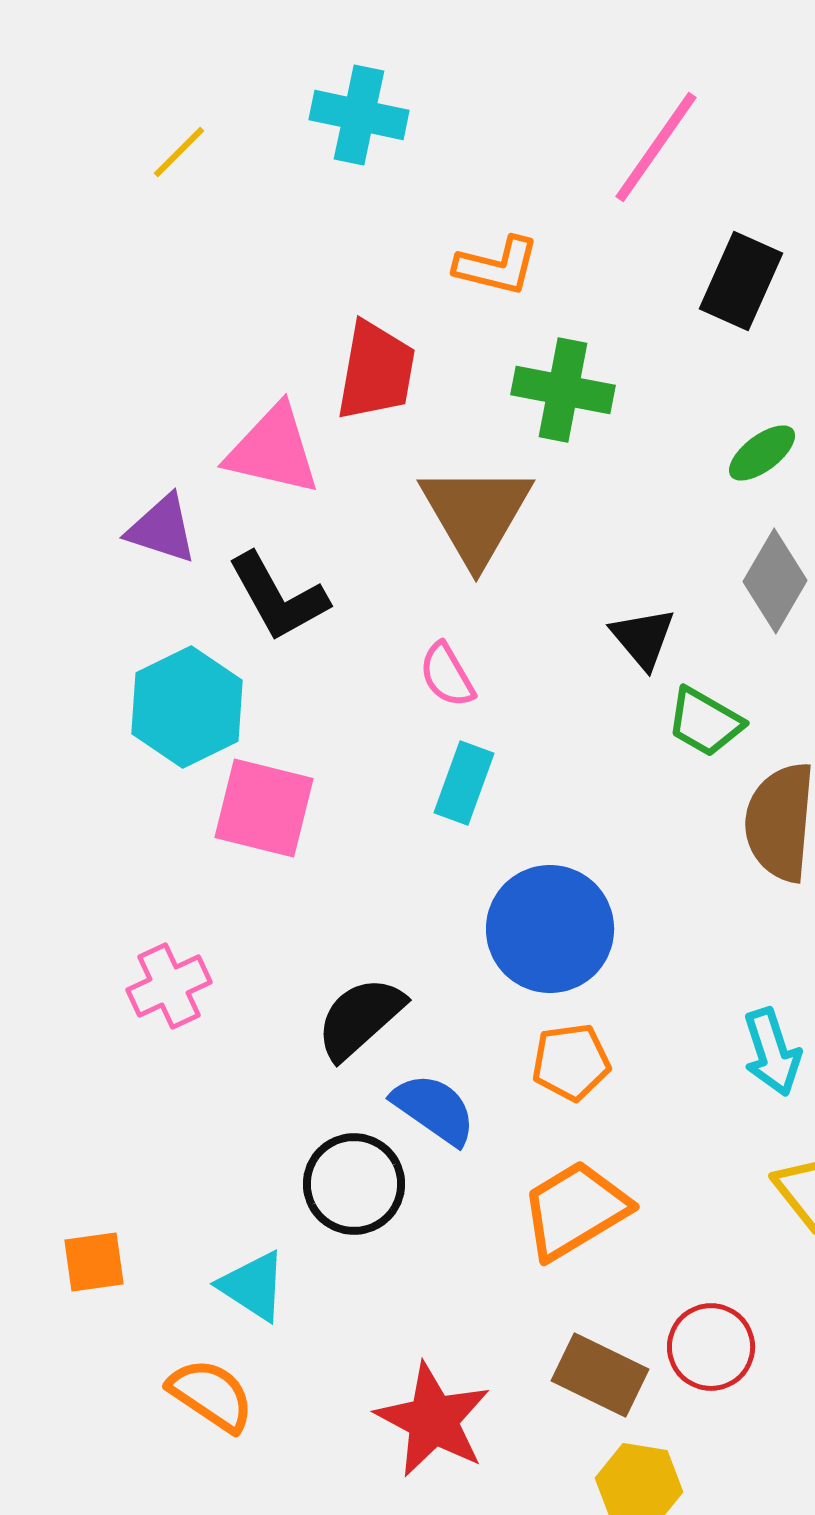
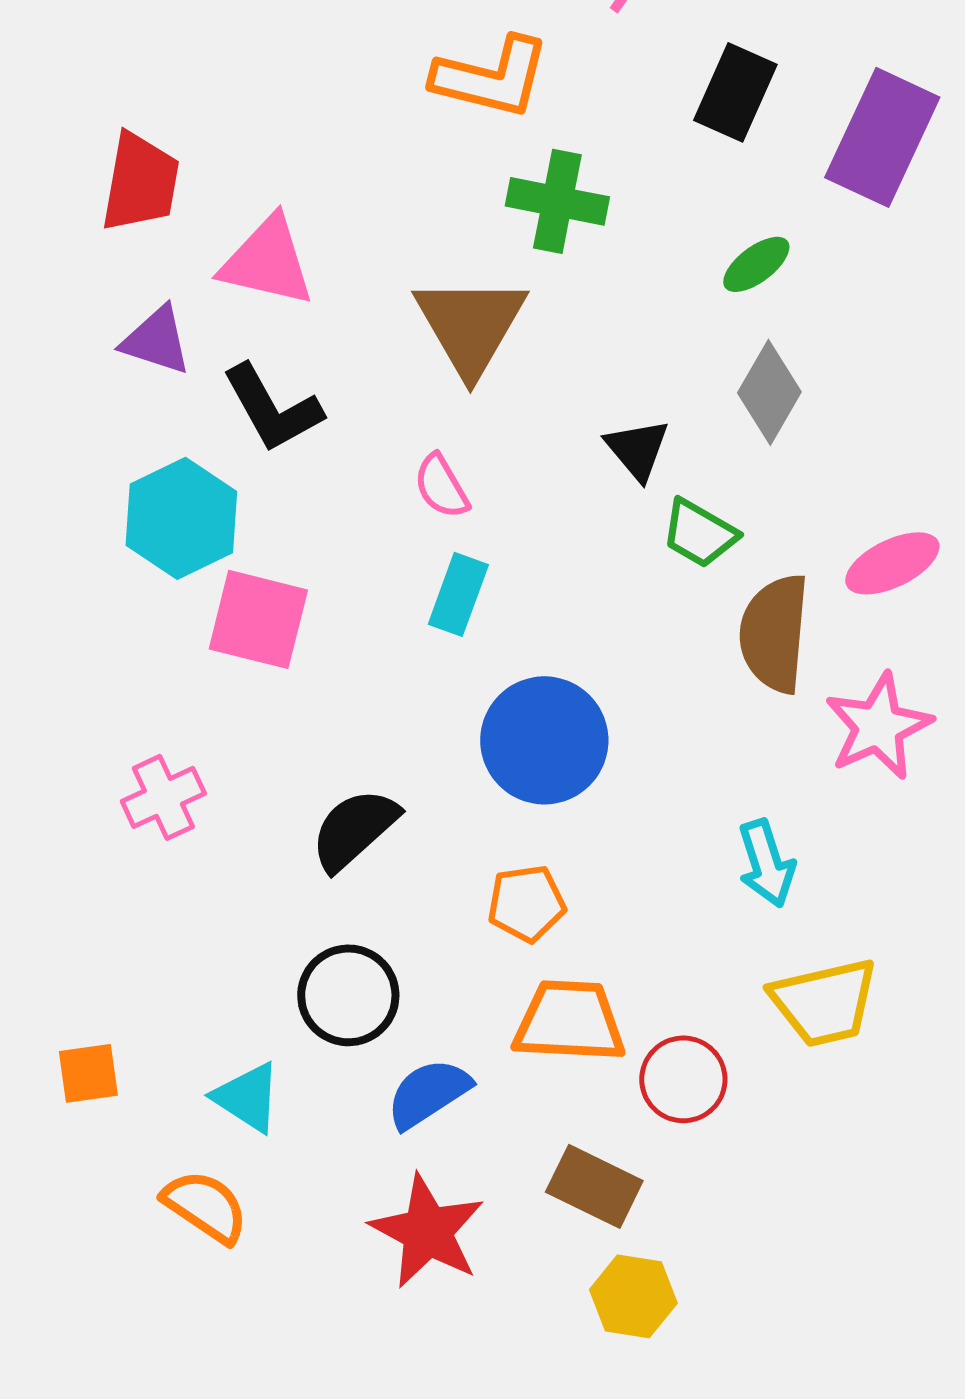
orange L-shape: (497, 266) -> (491, 77), size x1.4
red trapezoid: (376, 371) -> (140, 182), moved
orange pentagon: (571, 1062) -> (526, 903), moved
blue semicircle: (434, 1109) -> (428, 1093), moved, turned -68
orange trapezoid: (575, 1210) -> (569, 1021), turned 34
red circle: (711, 1347) -> (683, 1079), moved

